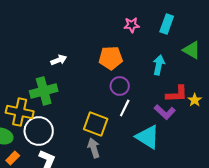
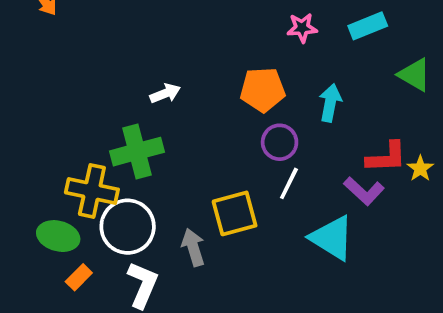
cyan rectangle: (167, 24) -> (368, 26), turned 48
cyan arrow: (159, 65) -> (330, 103), moved
yellow square: (96, 124) -> (235, 213), turned -35
gray arrow: (94, 148) -> (193, 247), moved

